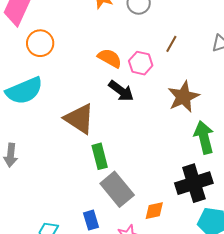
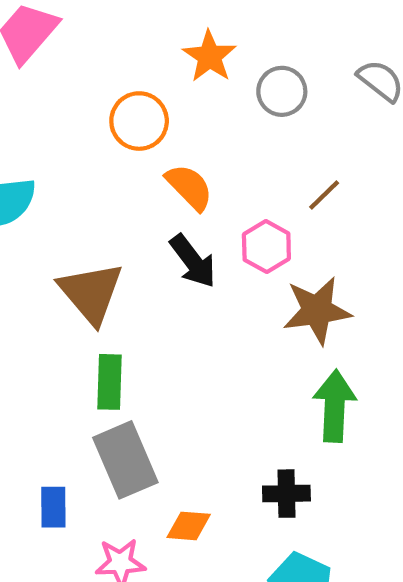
orange circle: (40, 43) -> (139, 121), moved
pink hexagon: (141, 63) -> (266, 247), moved
black cross: (194, 183) -> (286, 494), size x0.6

